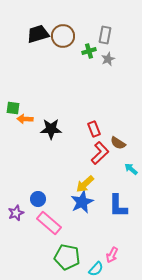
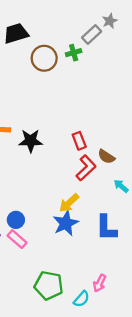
gray rectangle: (105, 35) -> (92, 35), turned 36
brown circle: (63, 36) -> (44, 58), moved
gray star: (108, 59) -> (110, 21), moved
pink rectangle: (49, 223) -> (17, 239), moved, size x0.7

